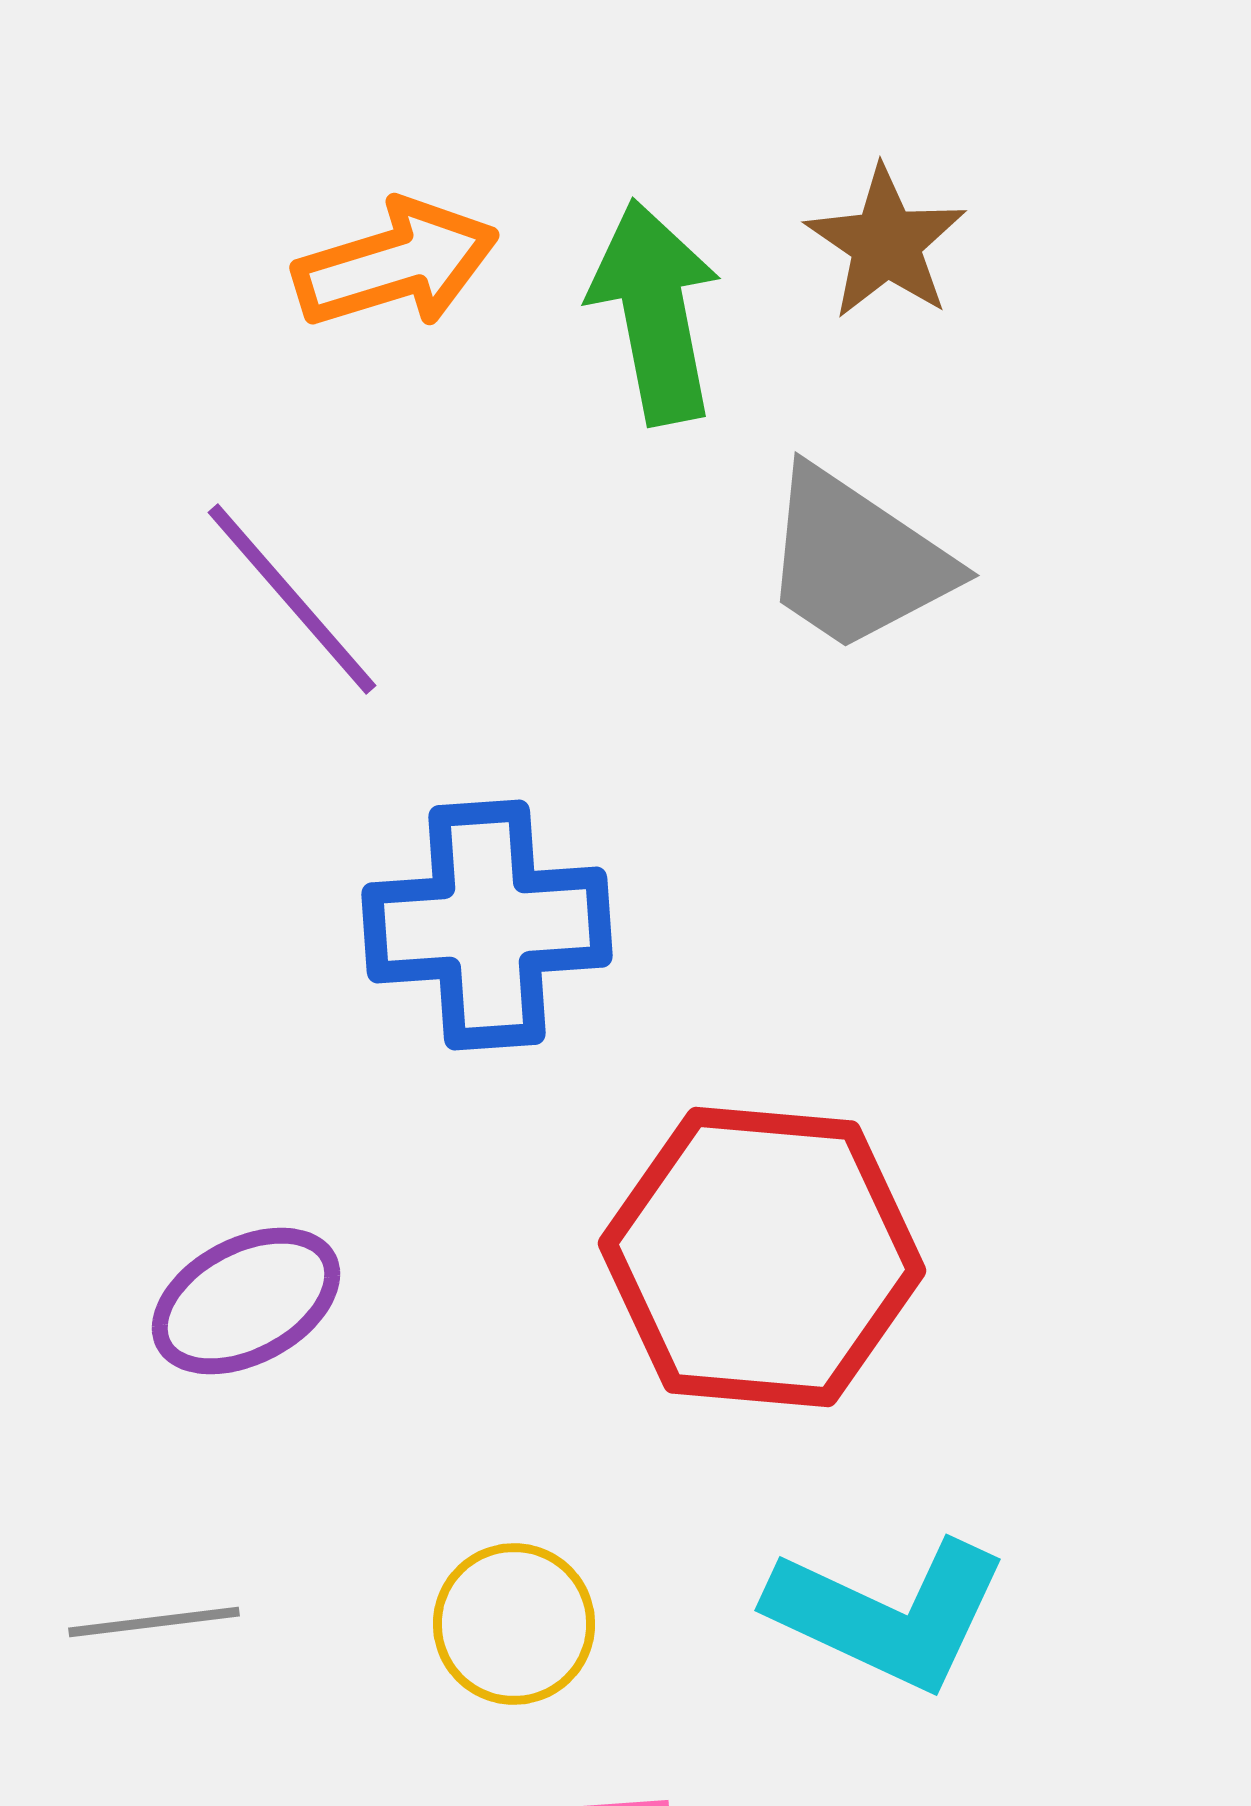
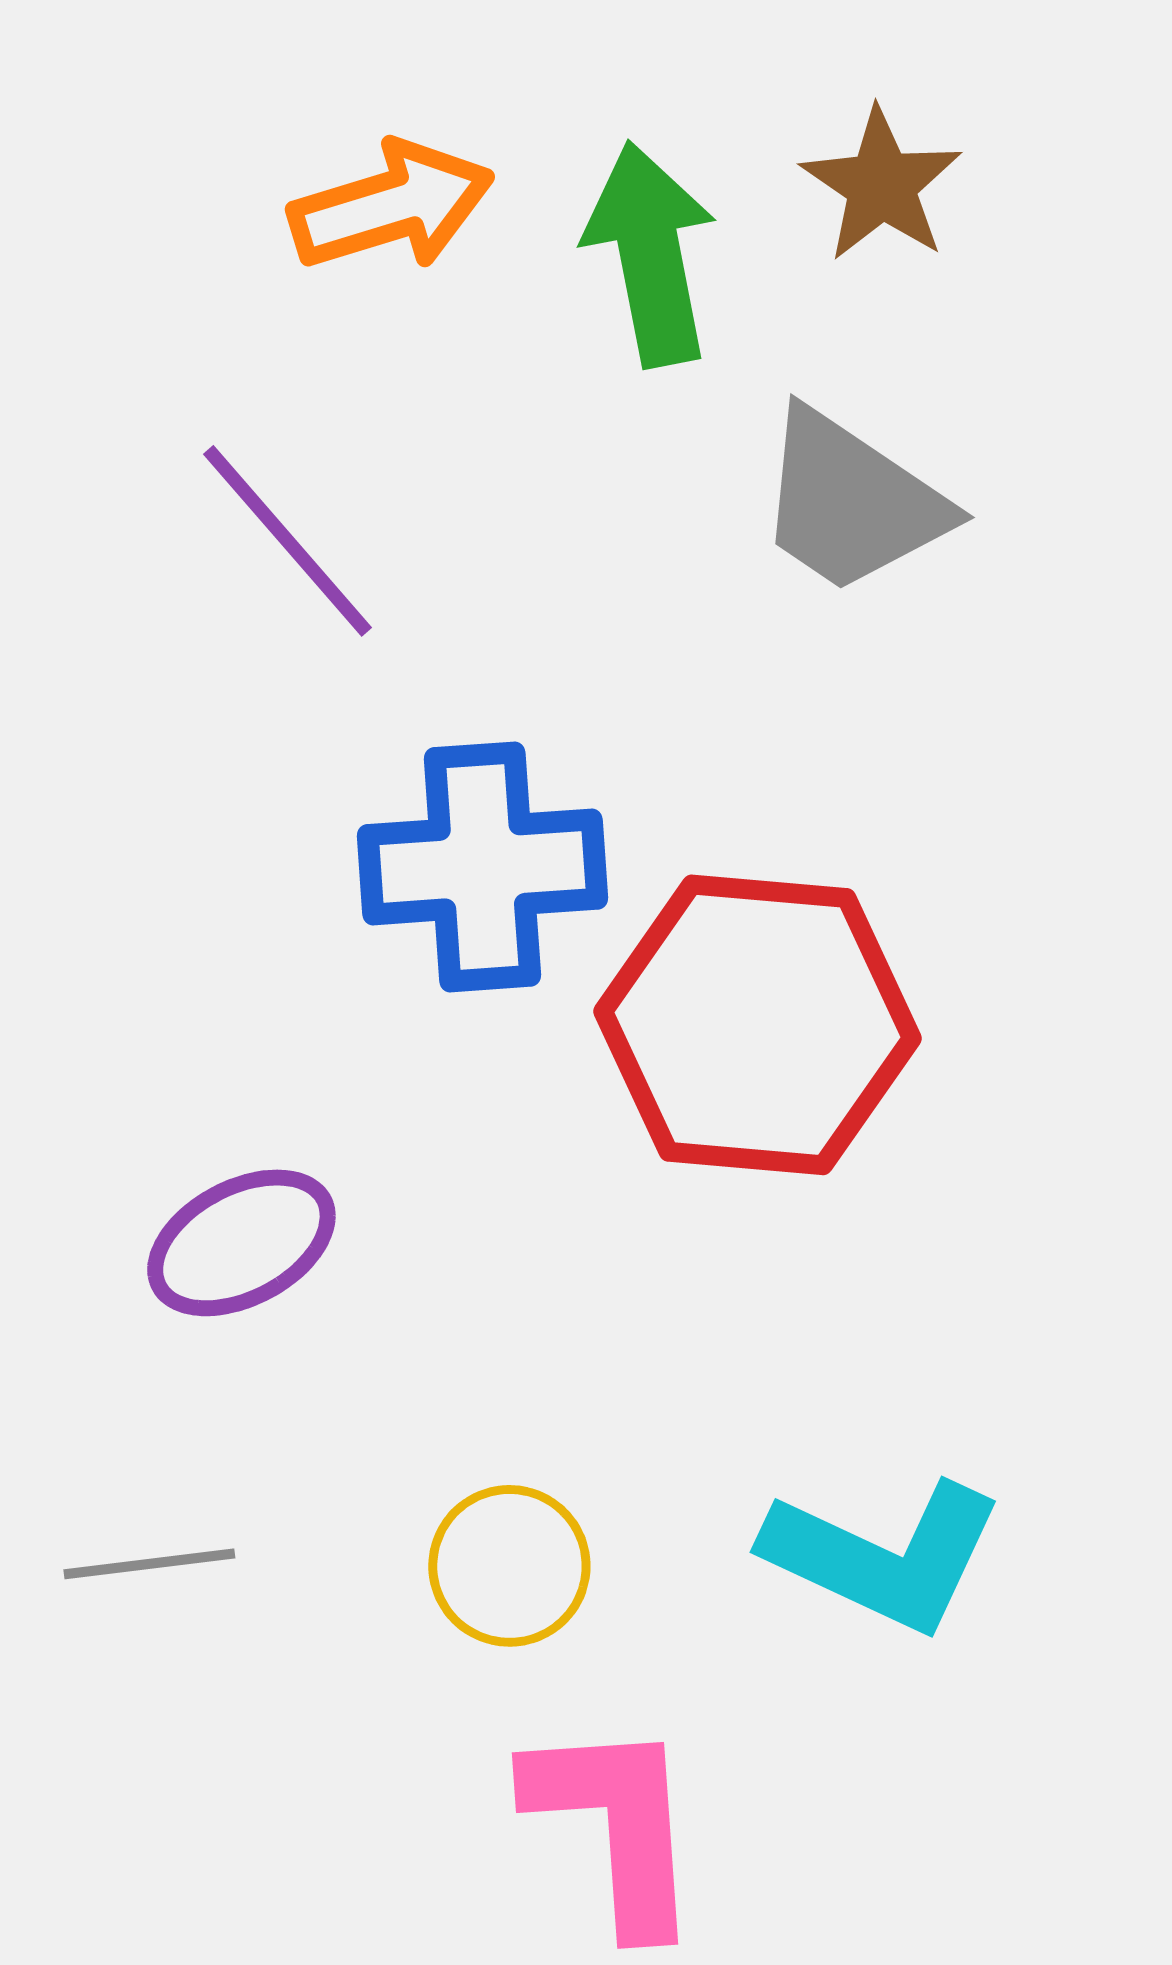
red hexagon: (762, 1257) -> (757, 1025), moved

